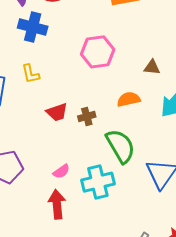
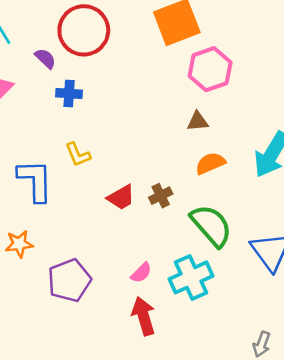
blue cross: (33, 27) -> (69, 93), size x0.7
pink hexagon: (98, 52) -> (210, 69), moved
brown triangle: (152, 67) -> (198, 121), moved

